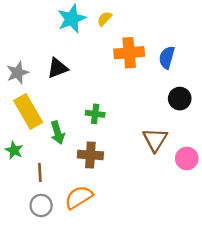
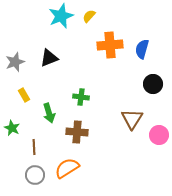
yellow rectangle: (28, 111) -> (24, 95), size x0.5

